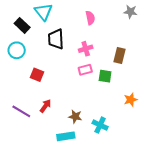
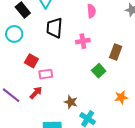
pink rectangle: (85, 70) -> (46, 74), moved
green square: (105, 76) -> (99, 71), turned 32
brown star: (75, 117) -> (71, 102), moved

